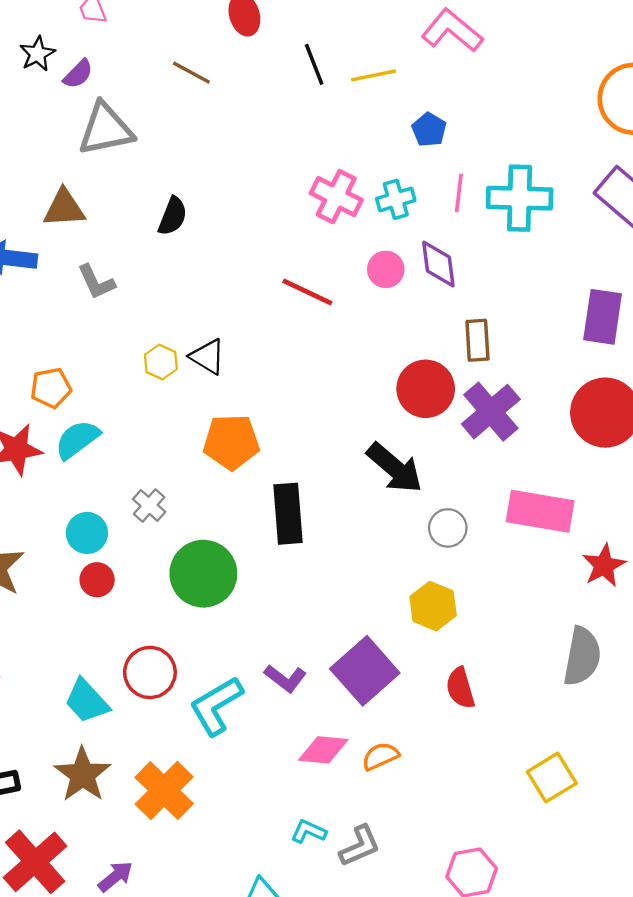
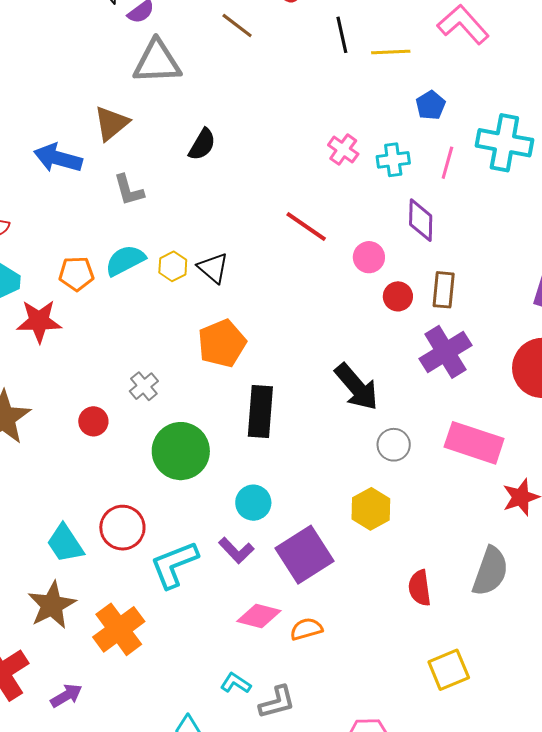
pink cross: (336, 197) -> (343, 150), size x0.7
cyan cross: (520, 198) -> (504, 143), moved
brown triangle: (64, 208) -> (111, 123), turned -45
pink circle: (386, 269) -> (369, 257), moved
red circle: (426, 389) -> (398, 296), moved, size x0.6
cyan semicircle: (77, 439) -> (125, 260), moved
orange pentagon: (231, 442) -> (222, 343), turned -30
cyan circle: (87, 533) -> (253, 503), moved
red circle: (97, 580) -> (93, 421), moved
red semicircle: (460, 688) -> (420, 588), moved

